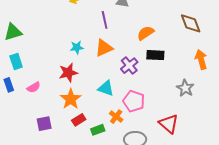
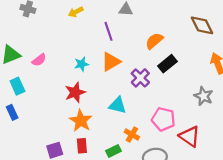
black rectangle: (155, 55) -> (167, 64), turned -36
pink semicircle: (34, 87) -> (39, 60), moved
pink pentagon: (134, 101) -> (163, 119), moved
red rectangle: (79, 120) -> (82, 146), moved, turned -56

